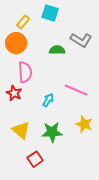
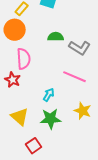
gray L-shape: (81, 40) -> (80, 48), moved
cyan arrow: (48, 100) -> (49, 95), moved

